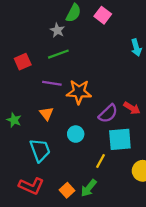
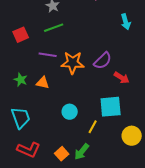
orange triangle: (46, 113) -> (43, 83), turned -40
purple semicircle: (108, 113) -> (103, 61), moved
green star: (14, 120) -> (21, 80), moved
cyan circle: (76, 134) -> (70, 112), moved
cyan trapezoid: (40, 150) -> (21, 118), moved

